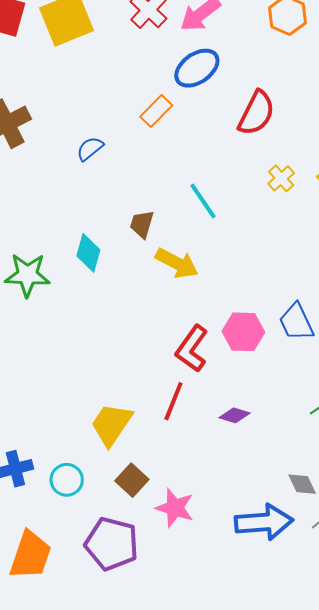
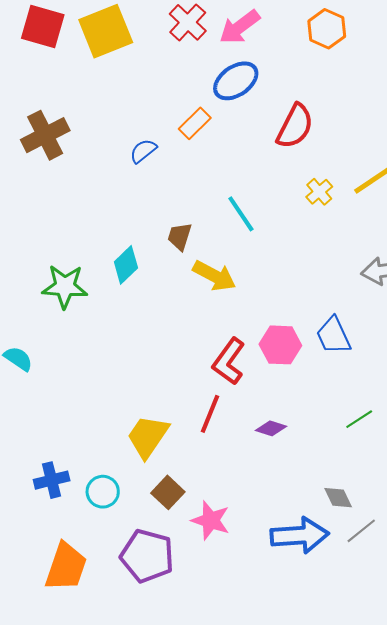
blue semicircle: (90, 149) -> (143, 151), moved
cyan diamond: (88, 253) -> (126, 265), turned 30

